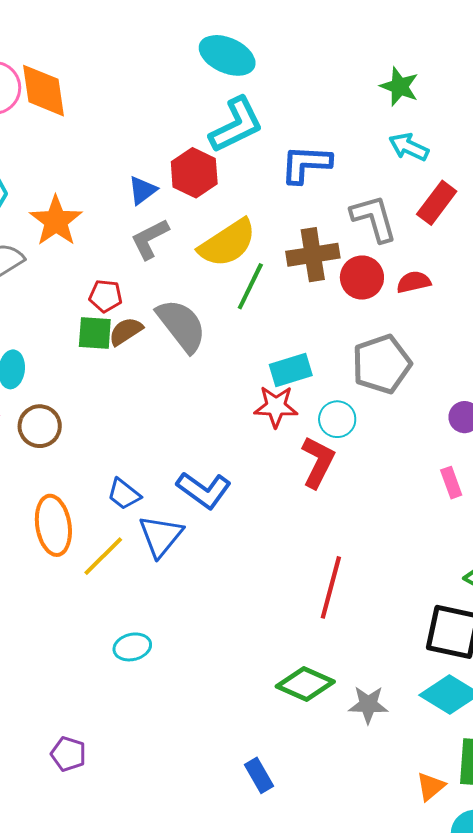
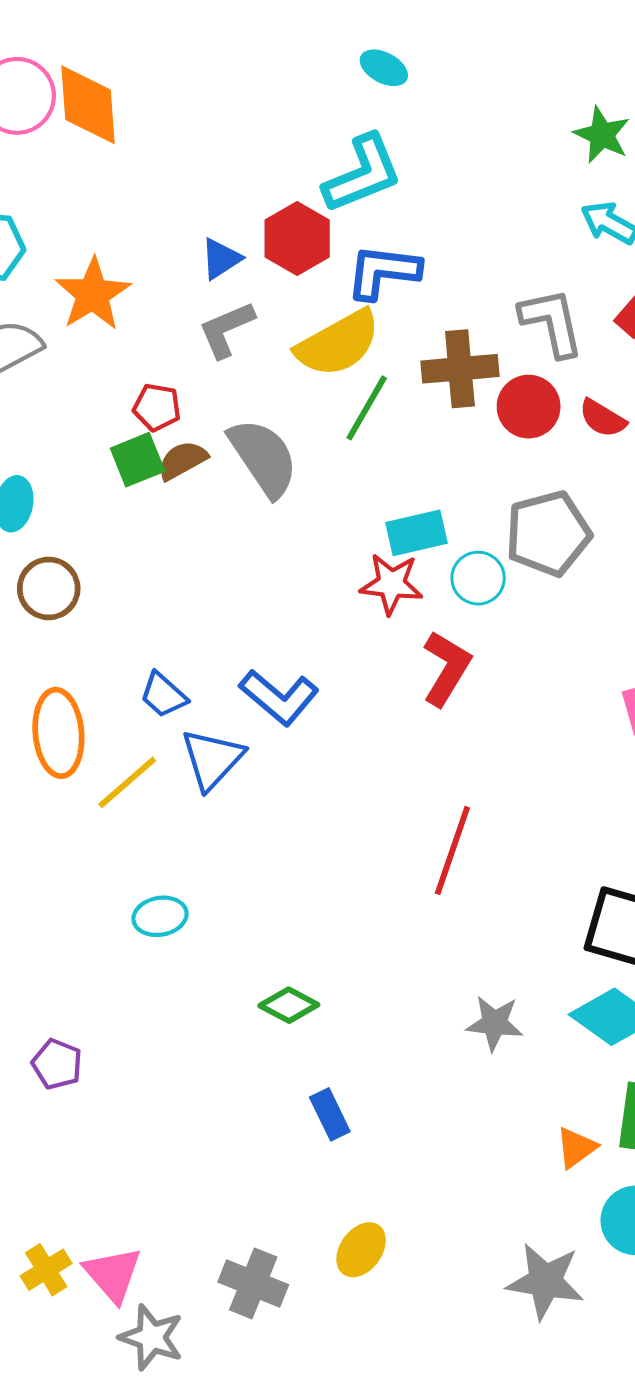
cyan ellipse: (227, 55) -> (384, 68), moved, size x0.6
blue L-shape: (306, 164) -> (383, 272), moved
red semicircle: (414, 282) -> (603, 418), turned -140
green square: (95, 333) -> (138, 460), turned -30
cyan circle: (337, 419) -> (478, 578), moved
green diamond: (305, 684) -> (289, 1005), moved, size x0.7

